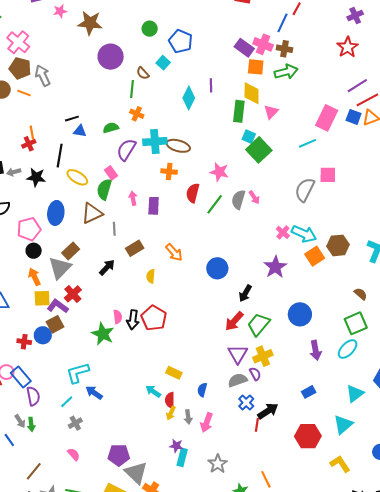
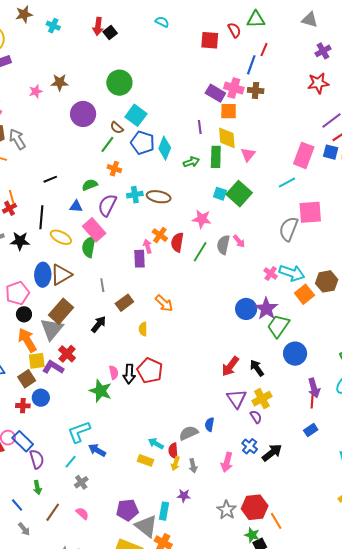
pink star: (60, 11) -> (36, 91), moved
brown star: (90, 23) -> (60, 82), size x0.7
green circle: (150, 29) -> (119, 83), size x1.6
blue pentagon: (181, 41) -> (143, 143), moved
red star: (347, 47) -> (318, 83), turned 30
cyan square: (163, 63) -> (136, 115), size x1.5
green arrow: (286, 72) -> (191, 162), moved, size x0.7
purple line: (211, 85) -> (200, 127), moved
green line: (132, 89) -> (107, 144), turned 36
blue triangle: (80, 131) -> (76, 206), moved
cyan square: (249, 137) -> (220, 194), moved
cyan cross: (155, 142) -> (135, 195), size x0.7
orange cross: (169, 172) -> (160, 235), moved, turned 35
pink rectangle: (111, 173) -> (94, 230), size x1.6
pink square: (328, 175) -> (310, 212), size x1.4
pink arrow: (133, 198) -> (148, 246), moved
brown triangle: (92, 213) -> (61, 275), moved
brown rectangle: (71, 251) -> (61, 311), size x1.4
blue circle: (217, 268) -> (246, 309), moved
orange arrow: (34, 277) -> (27, 340), size x1.4
black arrow: (245, 293) -> (257, 368), moved, turned 120
brown square: (55, 324) -> (27, 379), moved
green trapezoid: (259, 324) -> (278, 326), moved
yellow rectangle: (174, 373) -> (145, 460), moved
gray semicircle: (238, 380) -> (189, 433), moved
blue semicircle: (202, 390) -> (209, 424), moved
gray arrow: (20, 421) -> (24, 529), moved
pink arrow: (207, 422) -> (227, 462), moved
red line: (257, 425) -> (312, 401), moved
red hexagon: (308, 436) -> (255, 507), moved
cyan rectangle: (182, 457) -> (164, 511), moved
brown line: (34, 471) -> (53, 512), moved

